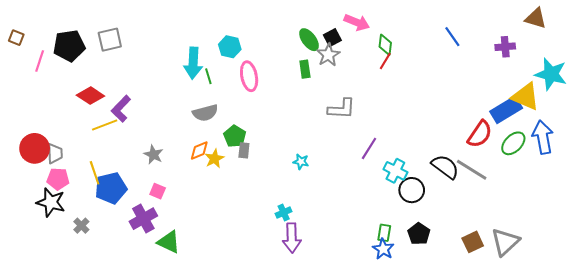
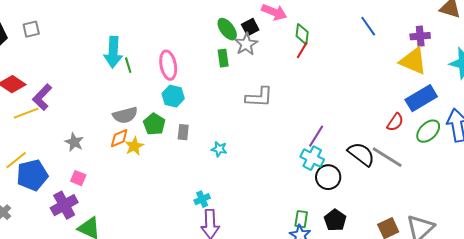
gray square: (110, 40) -> (31, 29), size x0.7
cyan hexagon: (230, 47) -> (173, 96), moved
yellow triangle: (526, 97) -> (413, 61), moved
gray semicircle: (205, 113) -> (125, 115), moved
red semicircle: (480, 134) -> (395, 122), size x0.7
purple line: (369, 148) -> (316, 136), moved
gray rectangle: (244, 150) -> (183, 132), moved
yellow line: (95, 173) -> (16, 160), turned 70

